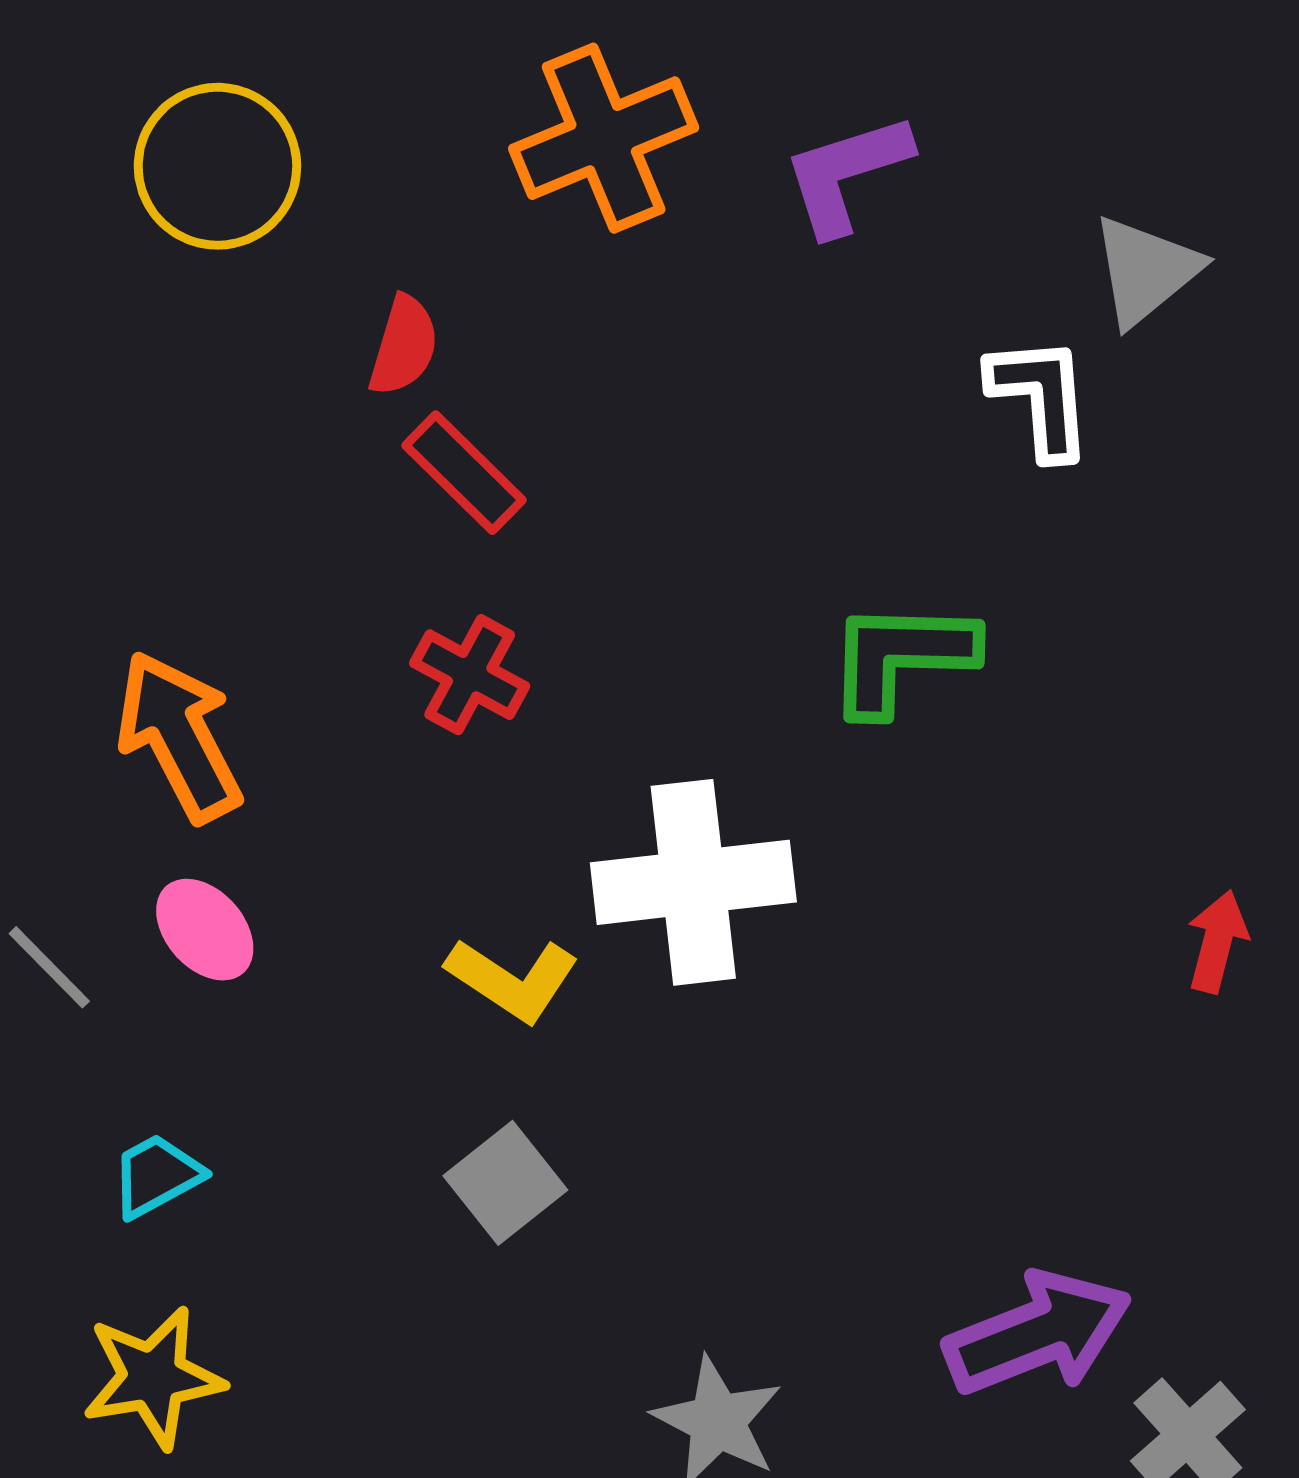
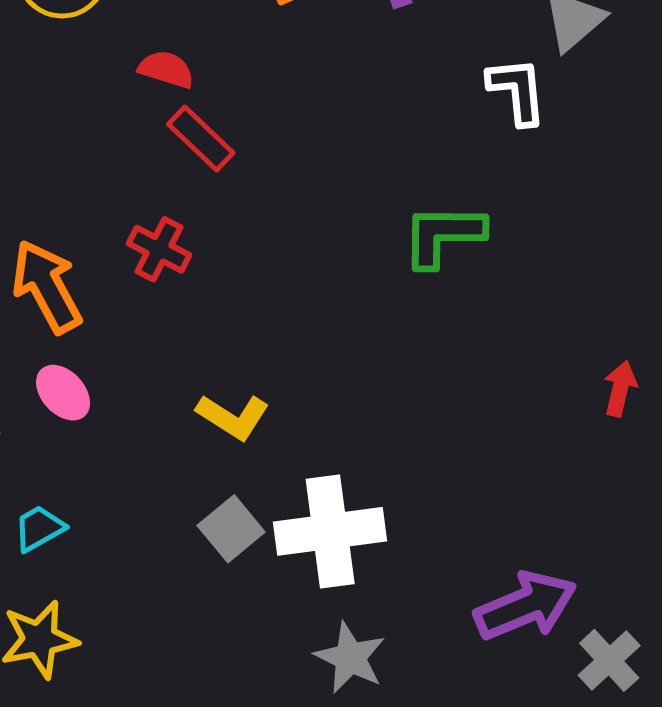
red semicircle: (404, 346) -> (166, 69), turned -88
red cross: (470, 675) -> (159, 249), moved
white cross: (693, 882) -> (330, 531), moved

